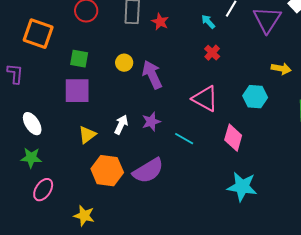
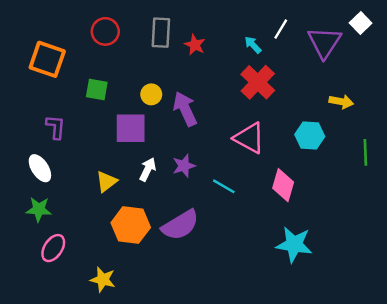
red cross: (212, 53) -> (258, 82), size x1.8
purple L-shape: (15, 74) -> (56, 127), moved
purple square: (77, 91) -> (131, 128), moved

